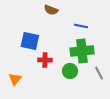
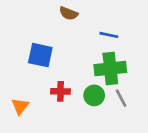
red cross: (45, 60) -> (61, 91), moved
gray line: (99, 73) -> (121, 98), moved

